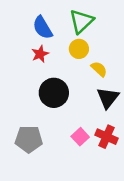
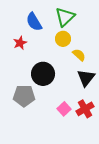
red star: (40, 54) -> (20, 43), moved
red cross: (107, 137) -> (85, 109), turned 36
gray pentagon: (29, 139) -> (24, 96), moved

